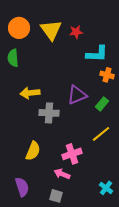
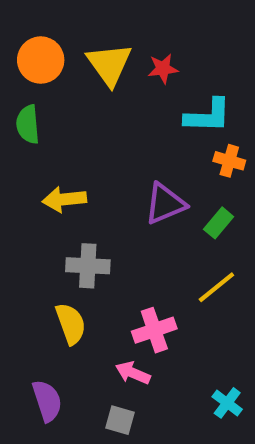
gray cross: (49, 113) -> (88, 266), moved
yellow semicircle: (33, 151) -> (71, 324), turned -42

